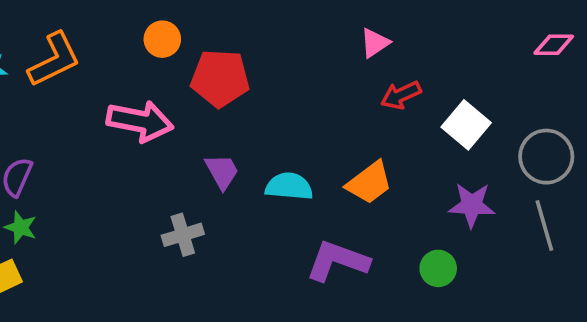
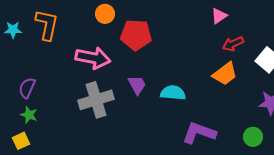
orange L-shape: (54, 60) -> (47, 25), turned -52
orange trapezoid: (369, 183) -> (225, 74), moved
gray cross: (183, 235) -> (96, 100), moved, size x1.6

